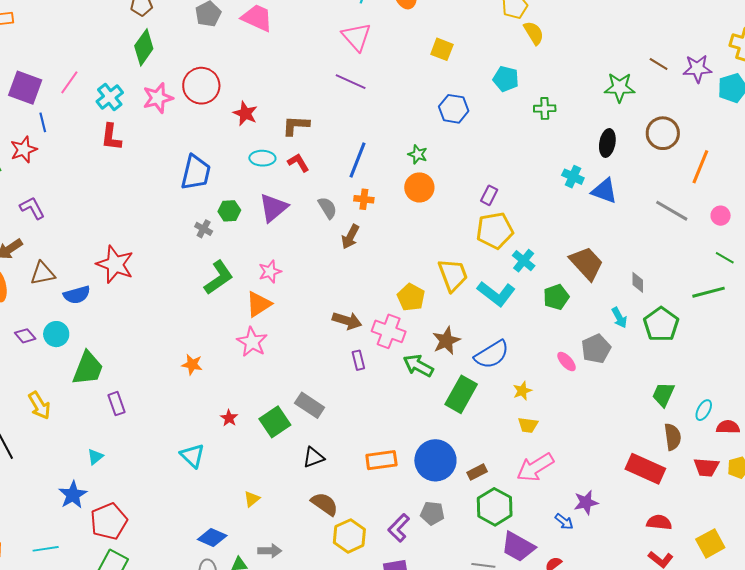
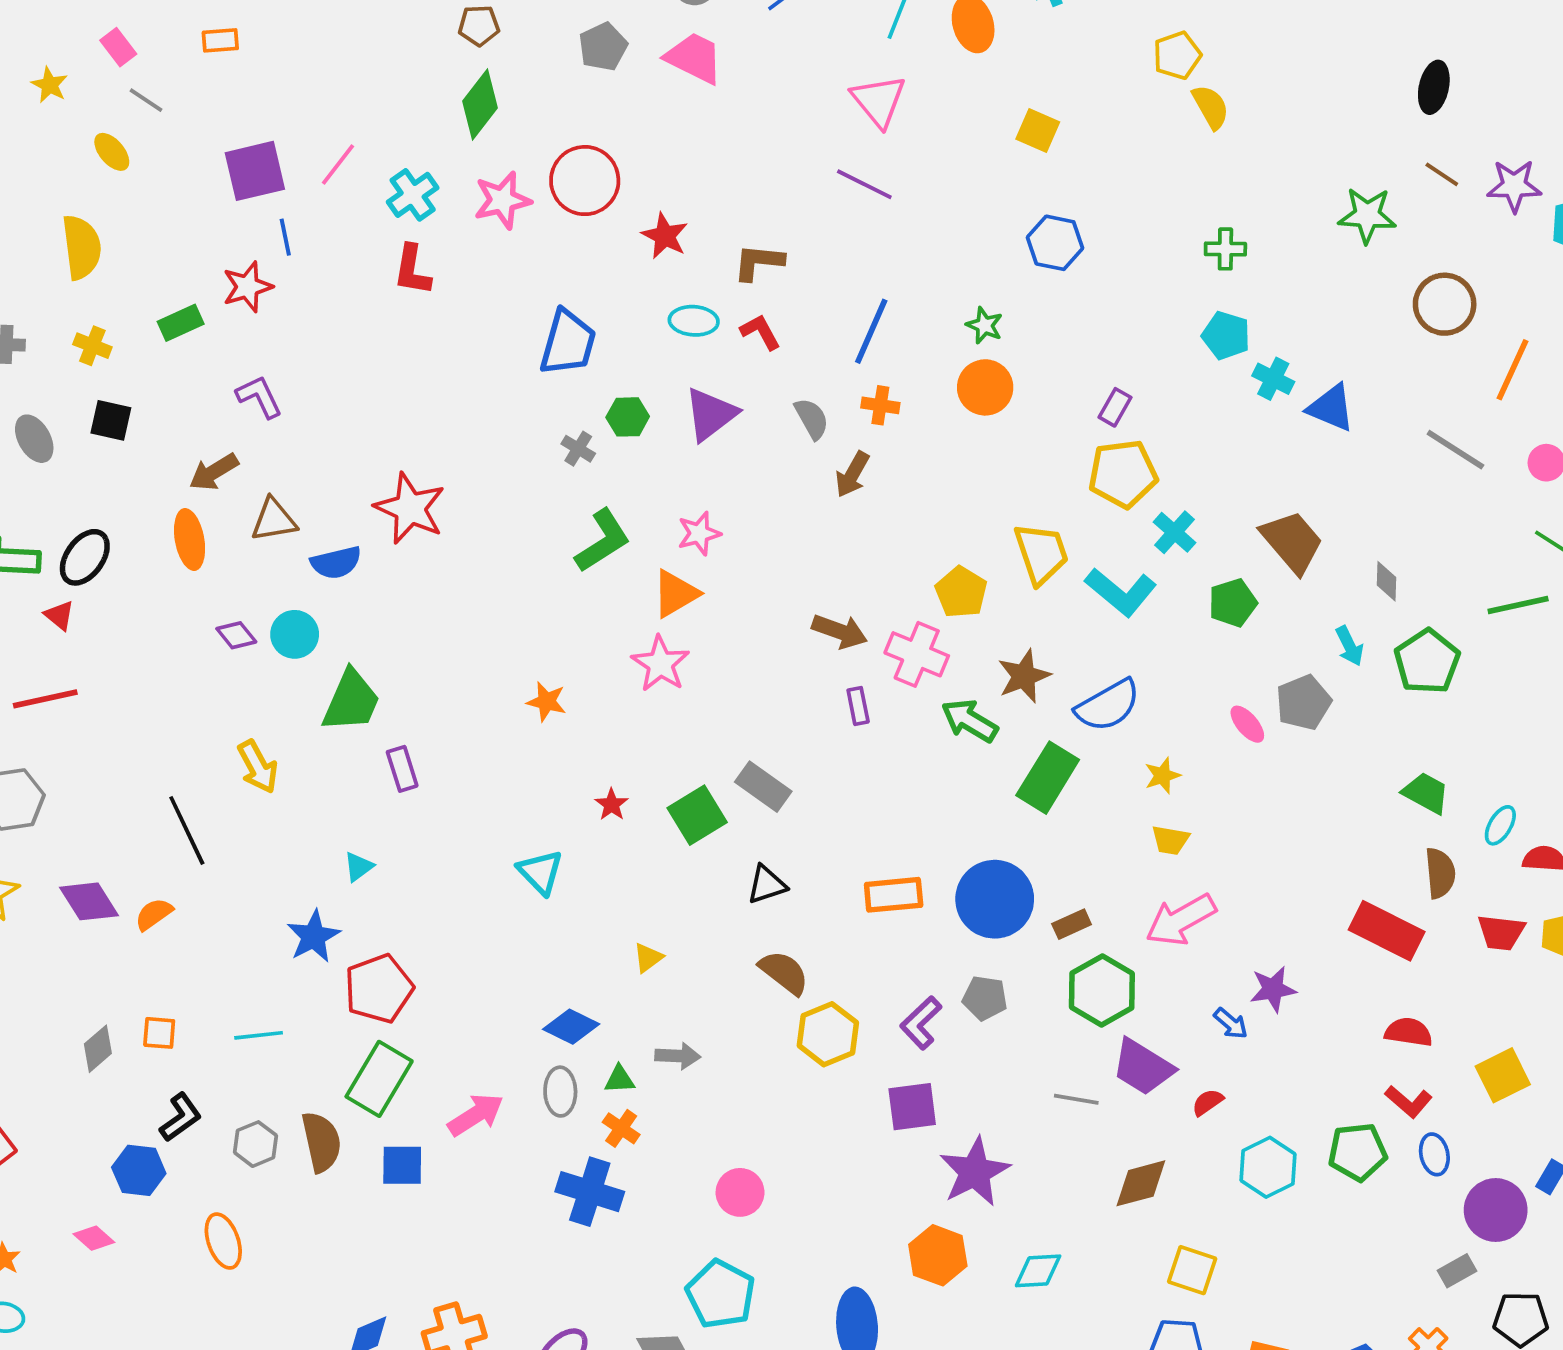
cyan pentagon: (506, 79) -> (1226, 335), moved
purple square: (25, 88) -> (255, 171), turned -36
black ellipse: (607, 143) -> (1434, 87), moved
green trapezoid: (663, 394) -> (1426, 793), turned 92

